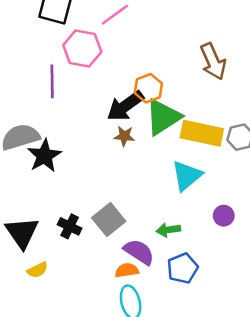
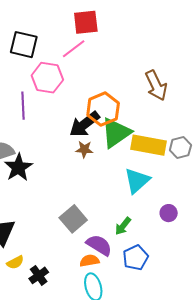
orange hexagon: (148, 88) -> (103, 109), size x1.4
black cross: (70, 226) -> (39, 275), moved, turned 30
green arrow: (168, 230) -> (123, 226), turned -42

